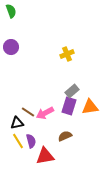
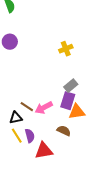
orange triangle: (90, 107) -> (77, 112), moved
brown semicircle: (65, 136) -> (64, 131), turned 48

